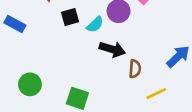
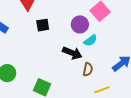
cyan semicircle: (95, 25) -> (90, 40), moved

